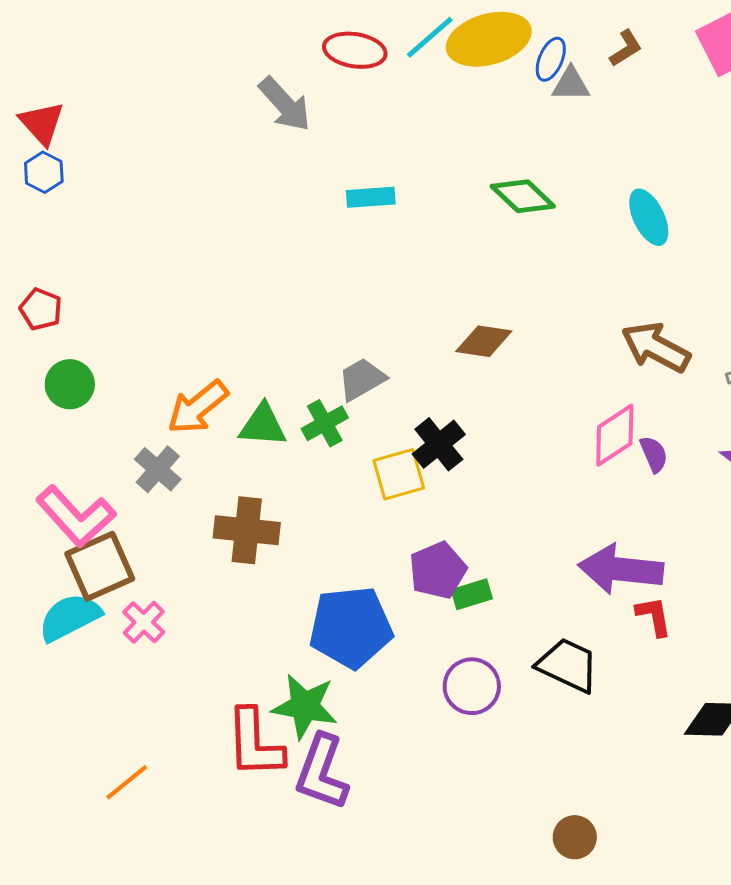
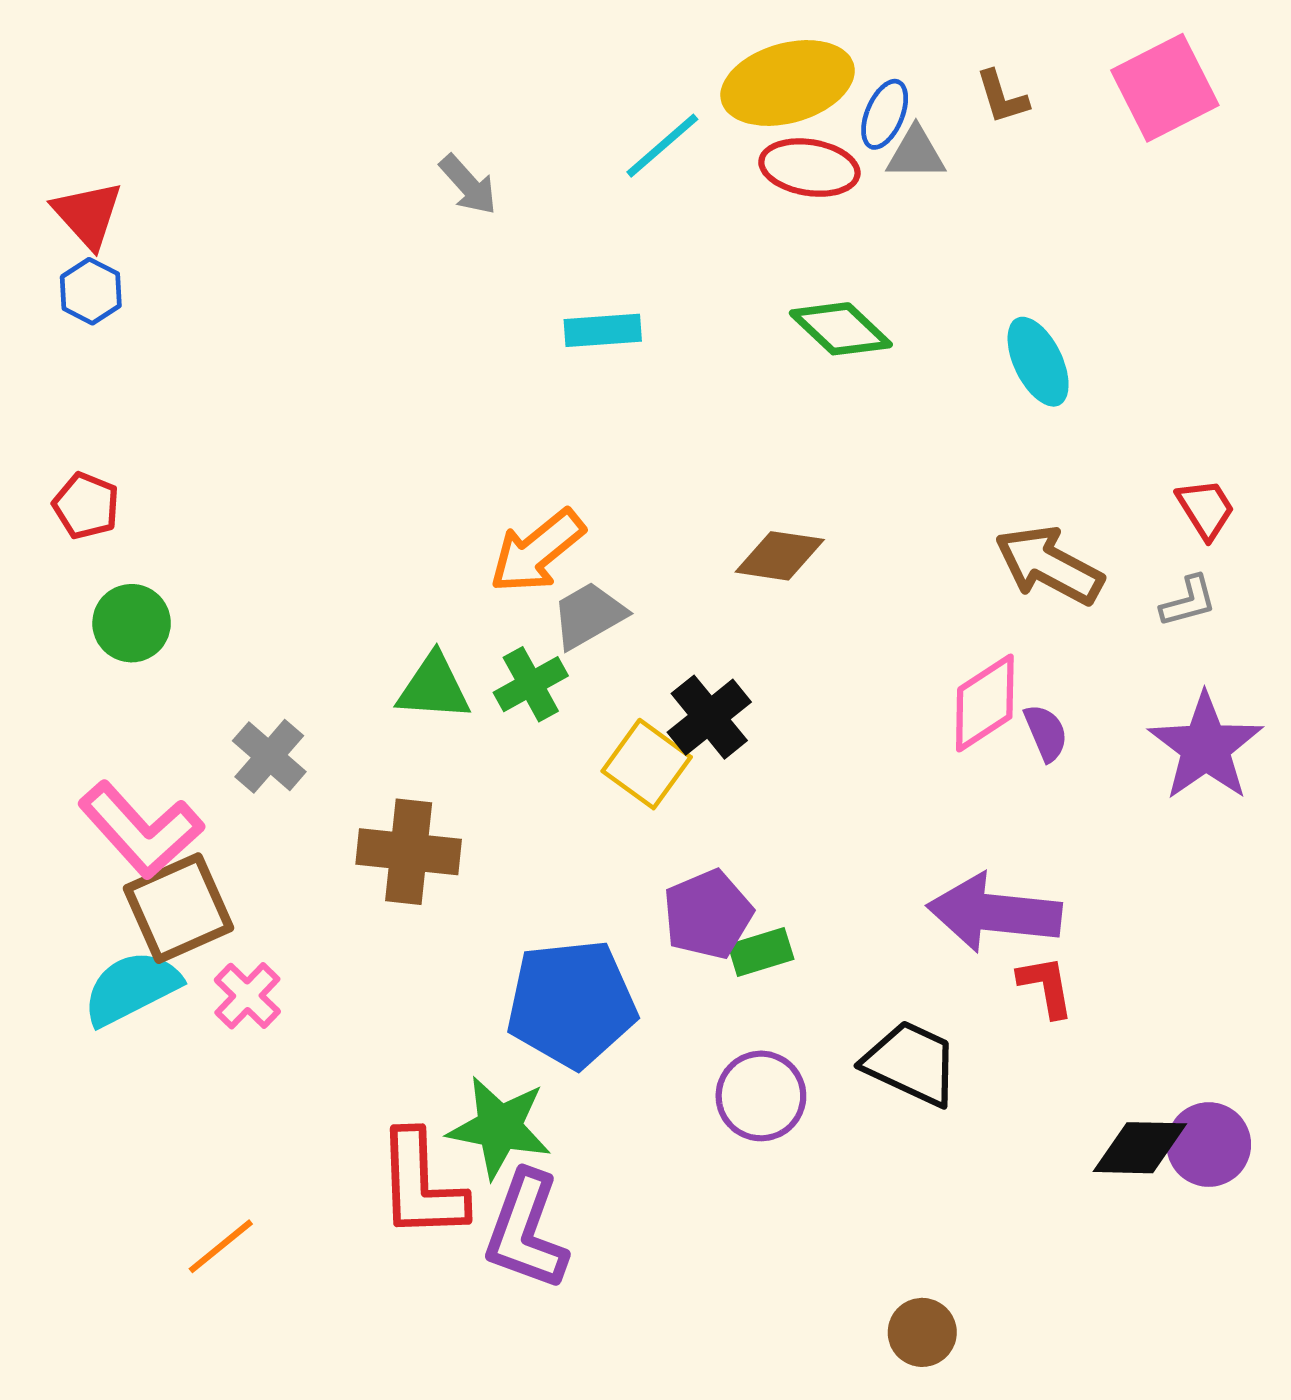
cyan line: (430, 37) -> (662, 146), moved
brown L-shape: (626, 48) -> (1002, 97), turned 105
red ellipse: (355, 50) -> (809, 168), moved
gray arrow: (285, 104) -> (468, 185), size x0.7
orange arrow: (198, 407) -> (537, 551), moved
yellow square: (399, 474) -> (647, 764), turned -38

